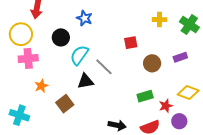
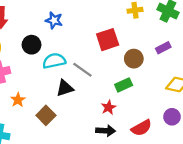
red square: (131, 43) -> (108, 40), size x1.5
cyan semicircle: (79, 55) -> (54, 61), turned 50
green rectangle: (145, 96) -> (124, 85), moved
red star: (166, 106) -> (109, 107), moved

